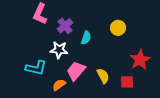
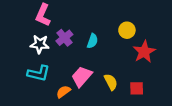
purple cross: (65, 26) -> (64, 38), moved
white star: (59, 50) -> (40, 44), moved
red star: (140, 60) -> (144, 52), moved

